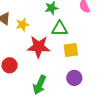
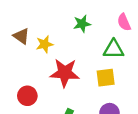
green triangle: (60, 29) -> (114, 49), moved

